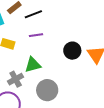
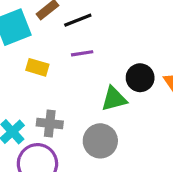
green triangle: (33, 65) -> (114, 99), moved
gray cross: (16, 79) -> (50, 124), turned 35

